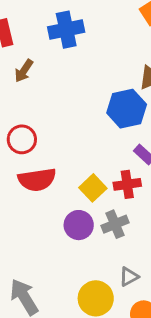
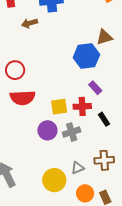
brown arrow: (24, 71) -> (29, 23), moved, turned 35
yellow square: (93, 188) -> (59, 107), turned 30

